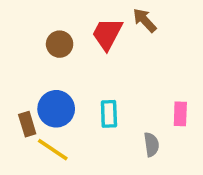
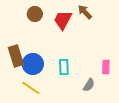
brown circle: (60, 44) -> (35, 14), moved
brown rectangle: (27, 124) -> (16, 56), moved, size x1.5
gray semicircle: (151, 145) -> (89, 85), turned 40

